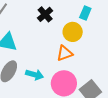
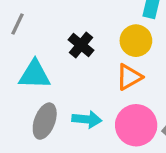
black cross: (45, 14) -> (81, 45), moved

